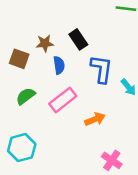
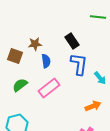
black rectangle: (78, 39) -> (72, 41), moved
orange arrow: (95, 119) -> (93, 106), moved

